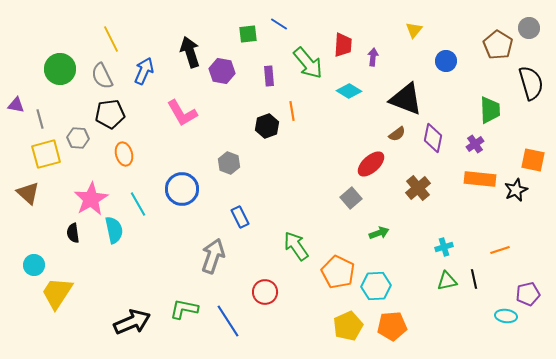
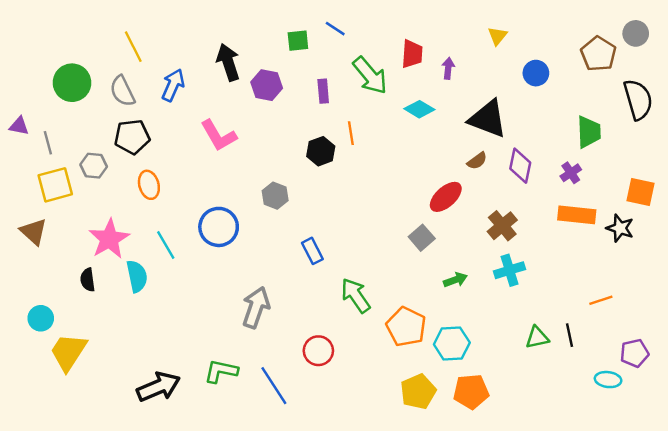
black star: (516, 190) -> (620, 228), turned -30
blue rectangle: (240, 217) -> (312, 251), moved
cyan cross: (444, 247) -> (509, 270), moved, size x1.4

